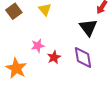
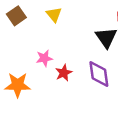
orange star: (16, 68) -> (18, 85), turned -30

